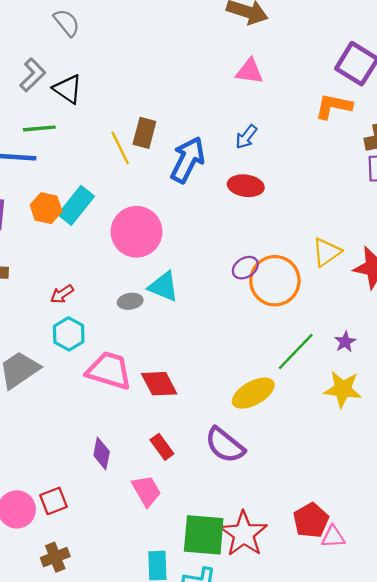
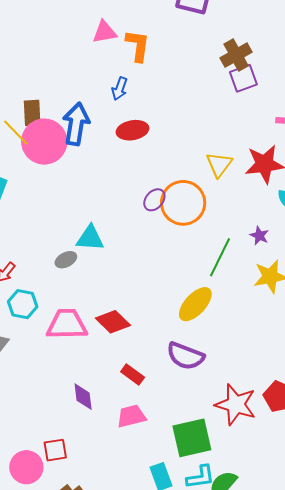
orange L-shape: (333, 106) -> (138, 46), moved, turned 104
pink circle: (136, 232) -> (44, 142), moved
pink trapezoid: (146, 491) -> (131, 416), turned -56
red square: (54, 501) -> (55, 450), turned 30
red star: (244, 534) -> (236, 404), moved

